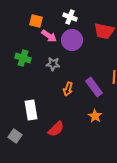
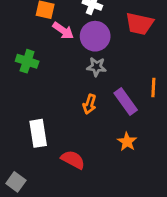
gray star: (53, 64) -> (96, 67), moved
red semicircle: (56, 129) -> (73, 160), turned -108
gray square: (15, 136) -> (16, 182), moved

